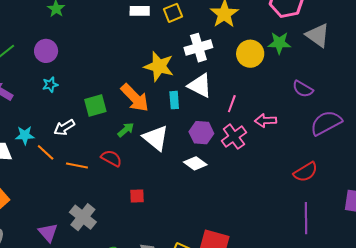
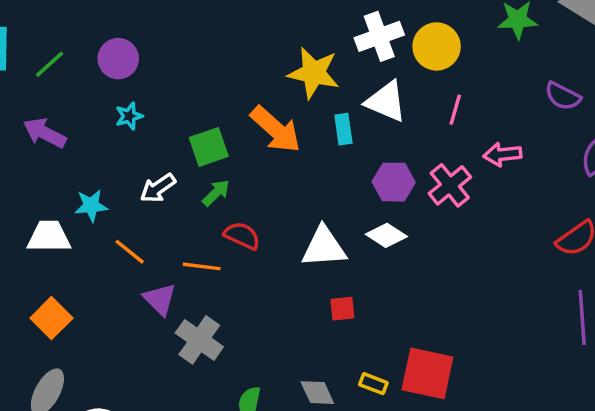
yellow circle: (250, 54) -> (437, 46), moved
pink line: (232, 104) -> (455, 110), moved
green arrow: (126, 130) -> (216, 193), moved
white triangle: (156, 138) -> (324, 247), moved, turned -40
orange line: (46, 152) -> (130, 252), moved
orange line: (77, 165) -> (202, 266), moved
red square: (137, 196) -> (342, 309), moved
purple triangle: (48, 233) -> (160, 299), moved

